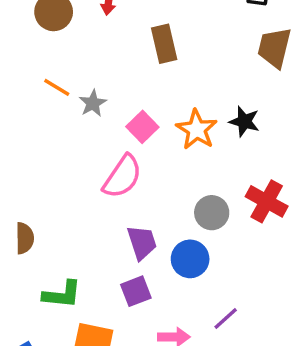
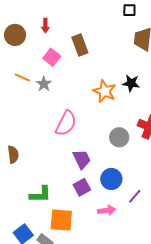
pink square: (142, 127) -> (52, 57), moved
brown semicircle: (25, 238) -> (13, 154), moved
blue circle: (190, 259) -> (111, 179), moved

